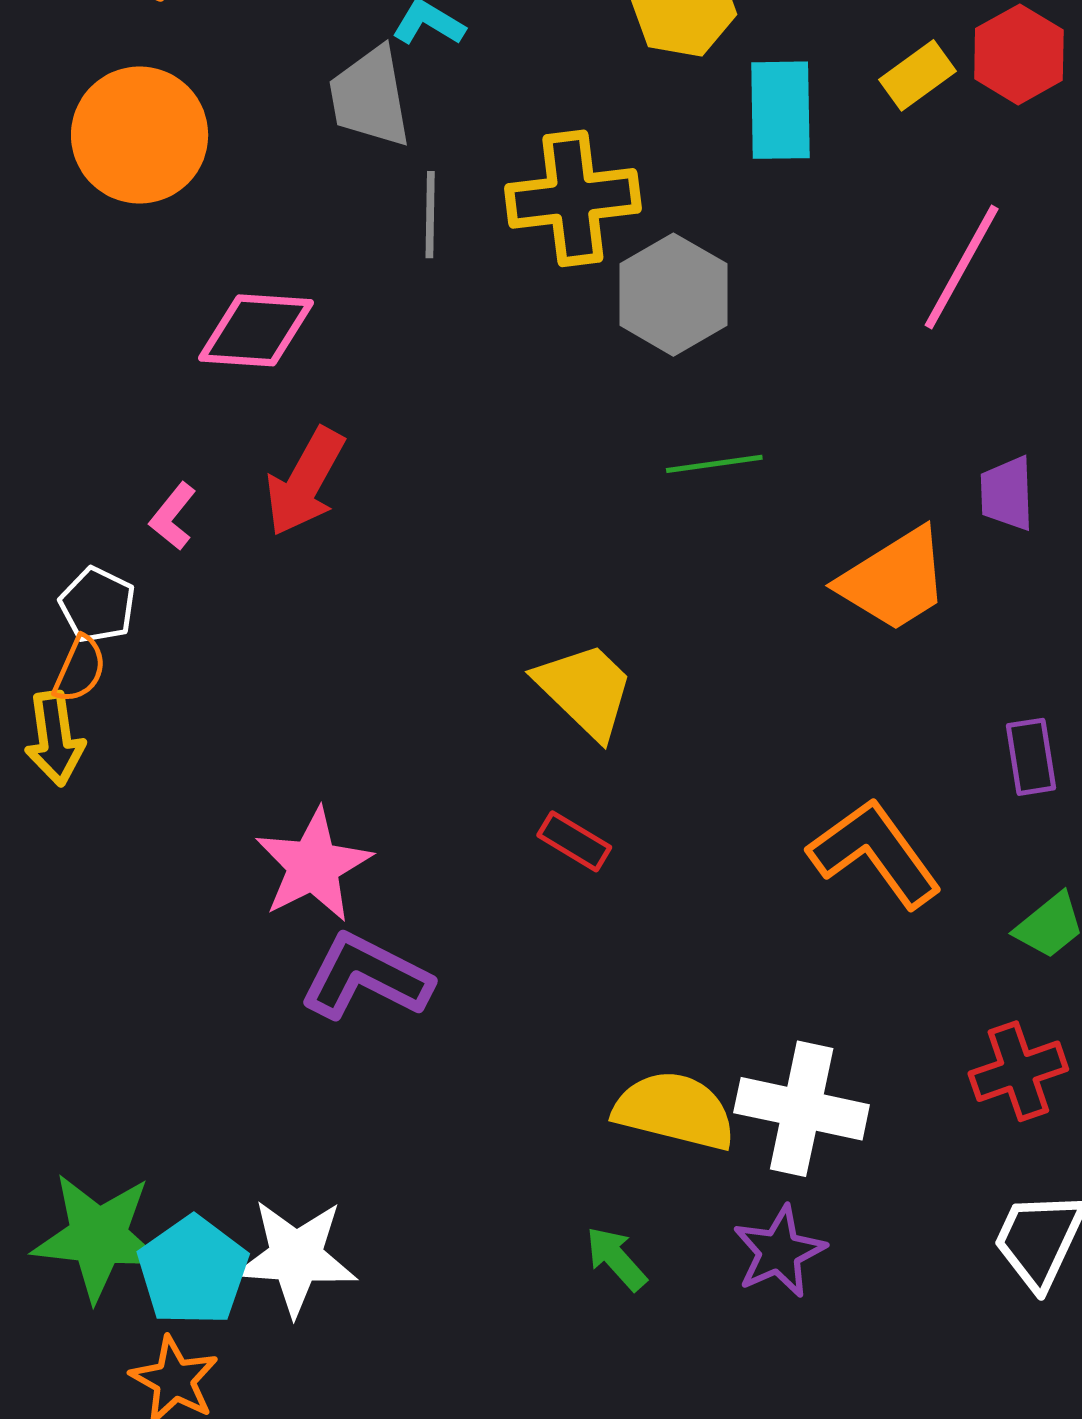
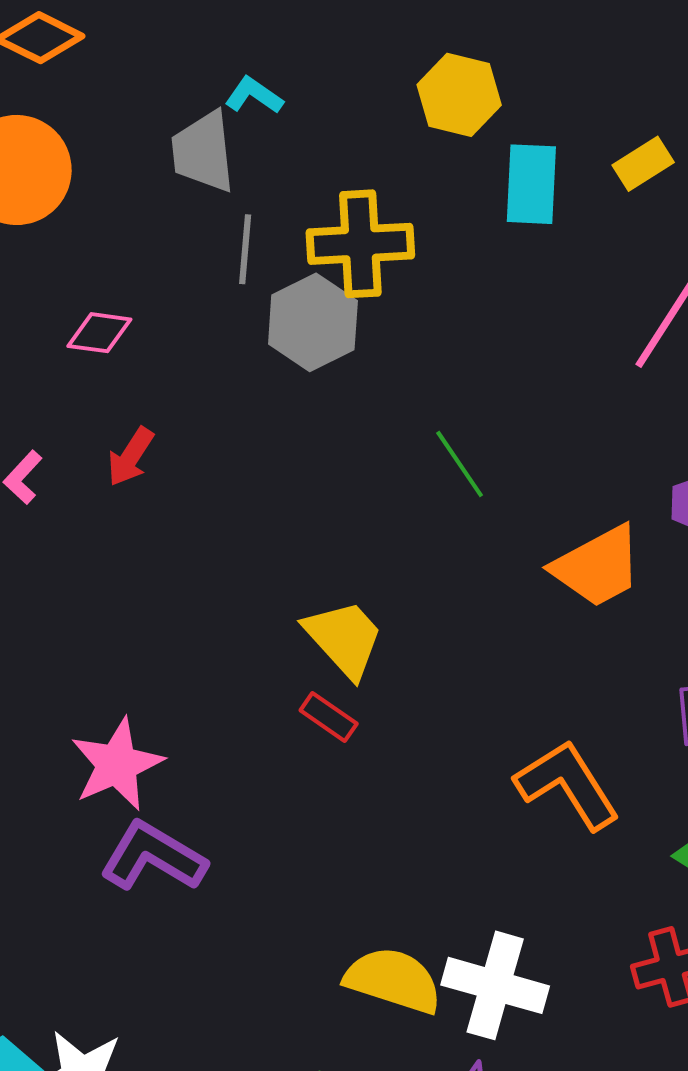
gray hexagon: (673, 295) -> (313, 322), moved
pink diamond: (256, 330) -> (99, 333), size x0.7
green line: (714, 464) -> (460, 464), turned 60
red arrow: (305, 482) -> (131, 457), size x0.7
red rectangle: (574, 841) -> (329, 717), moved

